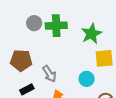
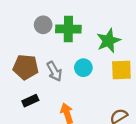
gray arrow: (49, 74) -> (54, 71), moved
cyan circle: (87, 79) -> (83, 68), moved

